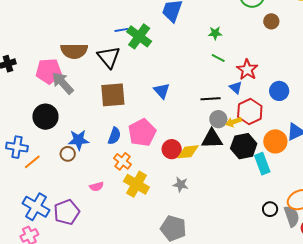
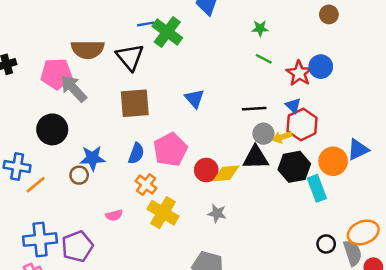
blue triangle: (236, 88) -> (293, 106), moved
blue circle: (279, 91) -> (321, 67), moved
blue cross: (36, 207) -> (40, 240), turned -36

